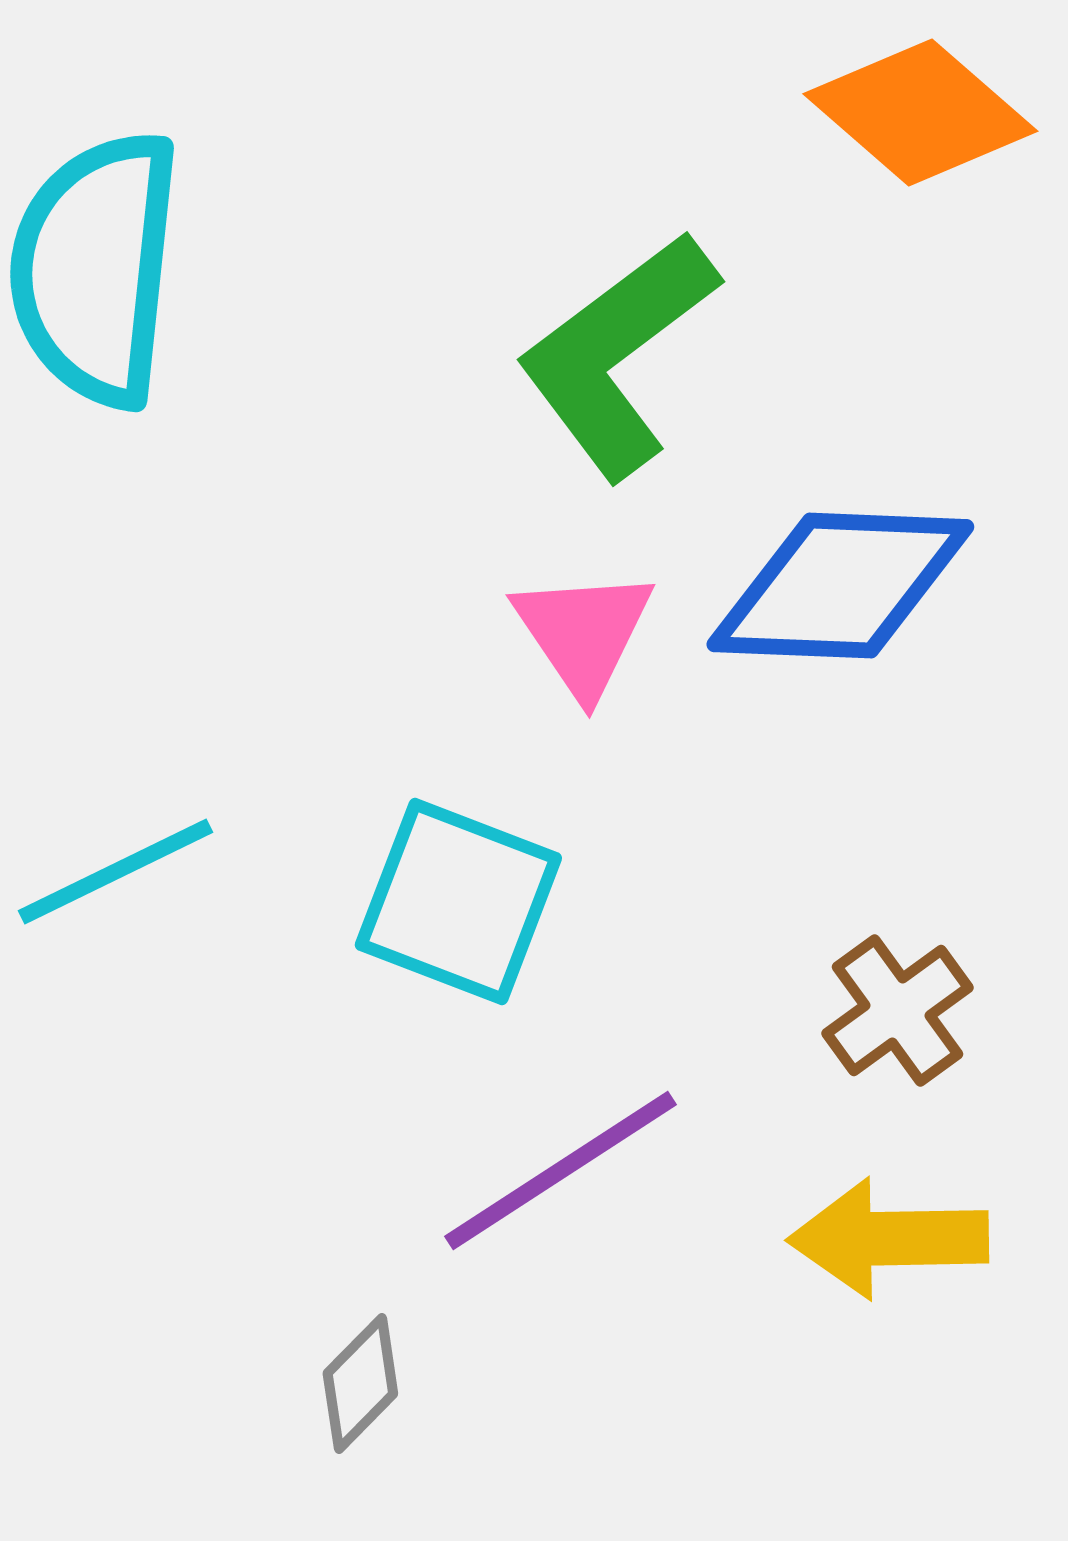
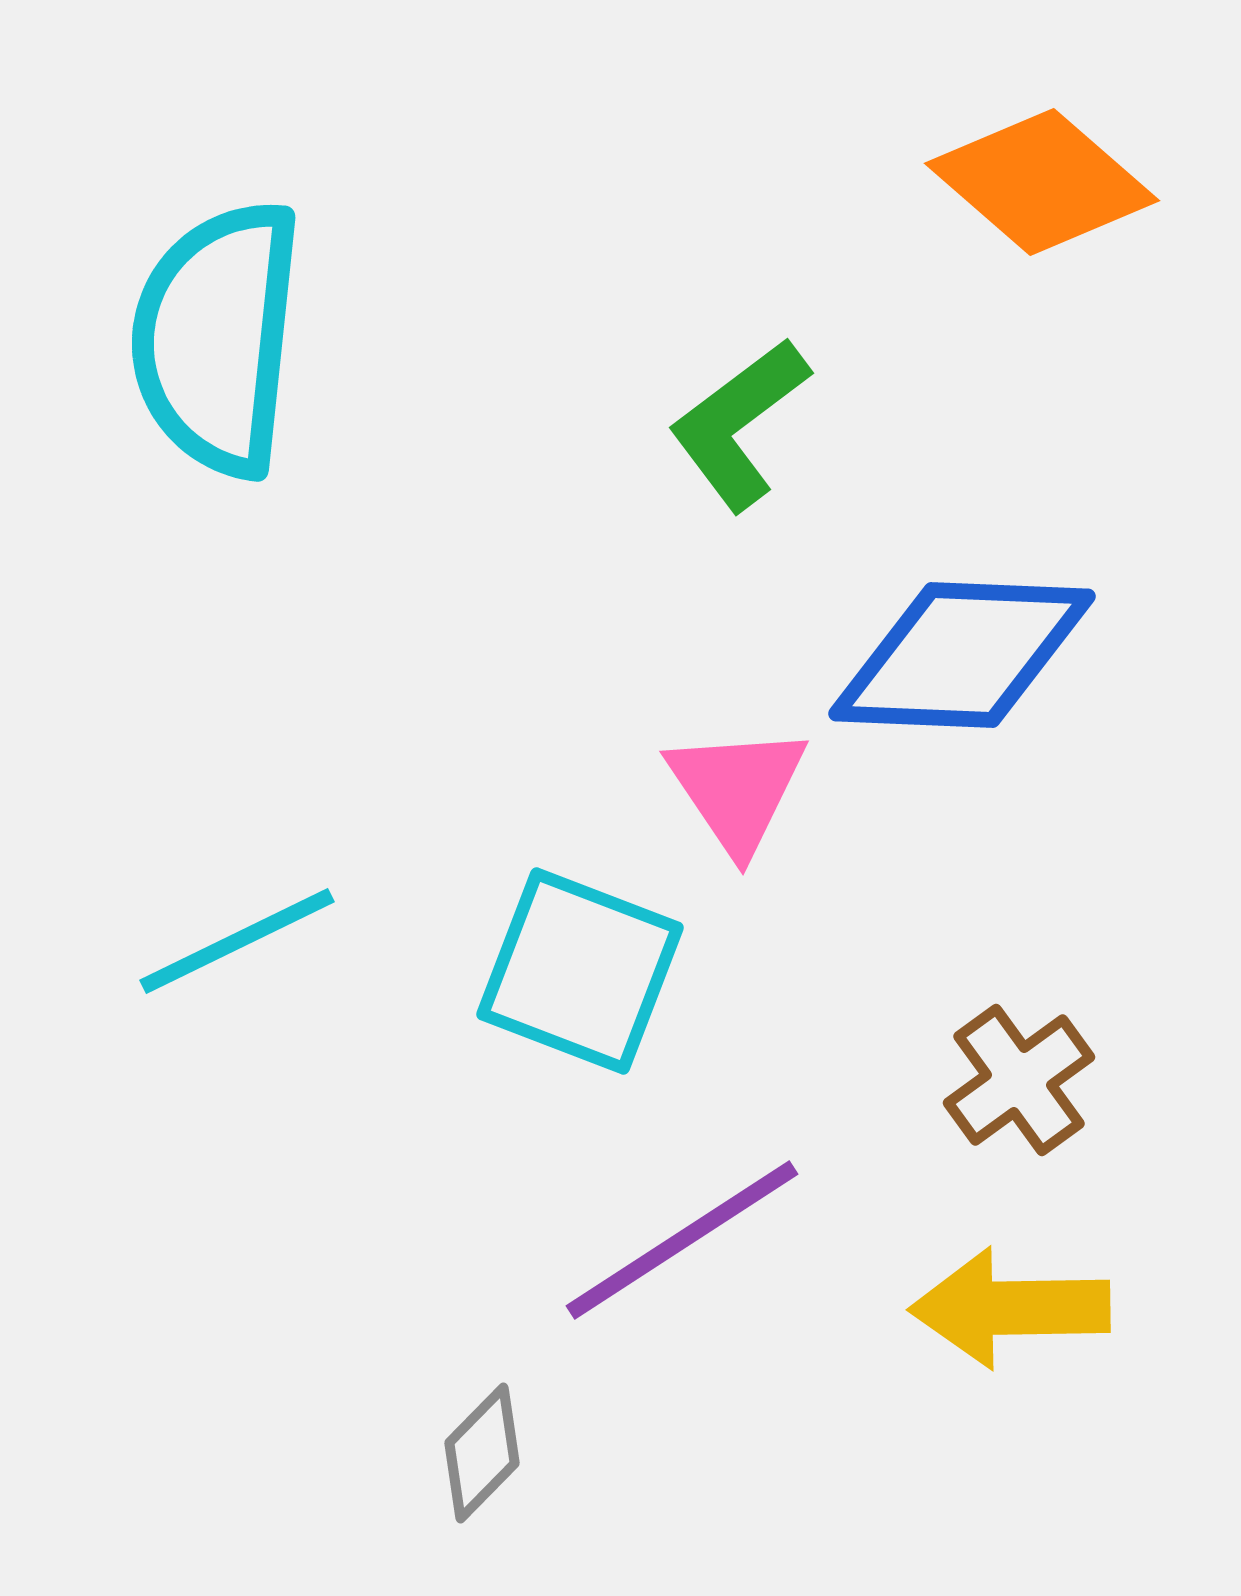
green L-shape: (617, 355) -> (739, 424), size x0.7
pink triangle: (583, 633) -> (737, 789), moved

